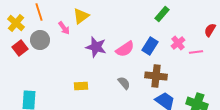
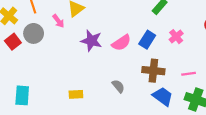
pink line: (196, 52) -> (189, 74), moved
gray semicircle: (124, 83) -> (118, 86), moved
yellow rectangle: (81, 86) -> (76, 94), moved

